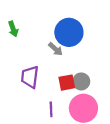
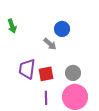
blue circle: (69, 32) -> (62, 29), size x0.6
red square: (67, 83) -> (46, 74), moved

